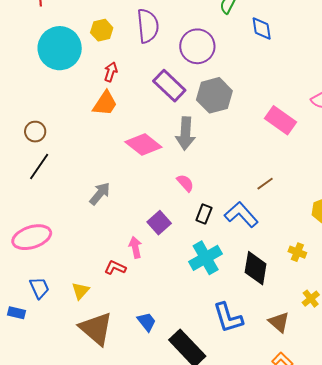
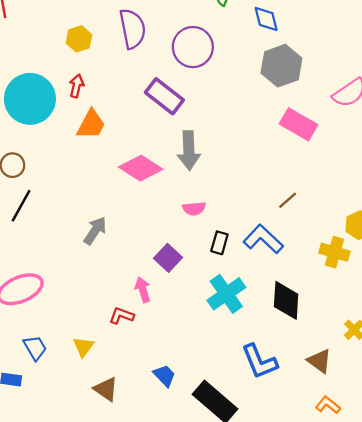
cyan circle: (60, 48) -> (30, 99), moved
red arrow: (111, 72) -> (77, 86), moved
gray hexagon: (214, 95) -> (281, 66), moved
pink semicircle: (185, 183) -> (194, 209), turned 132
yellow cross: (297, 252) -> (334, 252), moved, size x1.4
brown triangle: (96, 329) -> (106, 389), size x0.6

